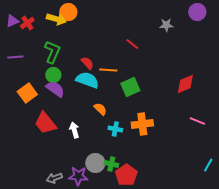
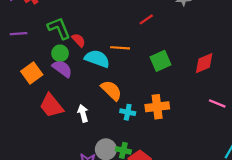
red line: (132, 44) -> (146, 19), turned -72
green L-shape: (52, 52) -> (59, 28), turned -45
red semicircle: (87, 63) -> (79, 40), moved
green square: (130, 87) -> (160, 61), moved
orange semicircle: (100, 109) -> (111, 90), size x1.5

